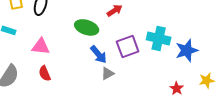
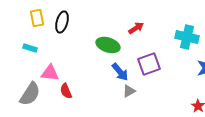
cyan cross: (159, 38) -> (187, 37), moved
pink triangle: (41, 46) -> (50, 73), moved

